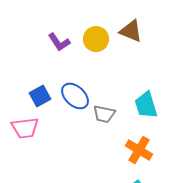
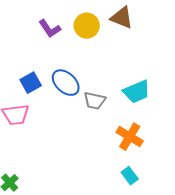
cyan trapezoid: (146, 105) -> (137, 92), turned -96

